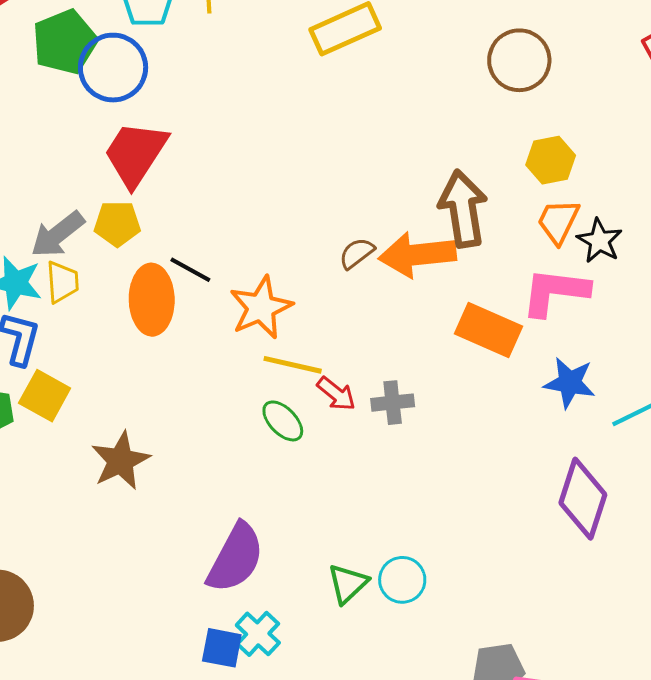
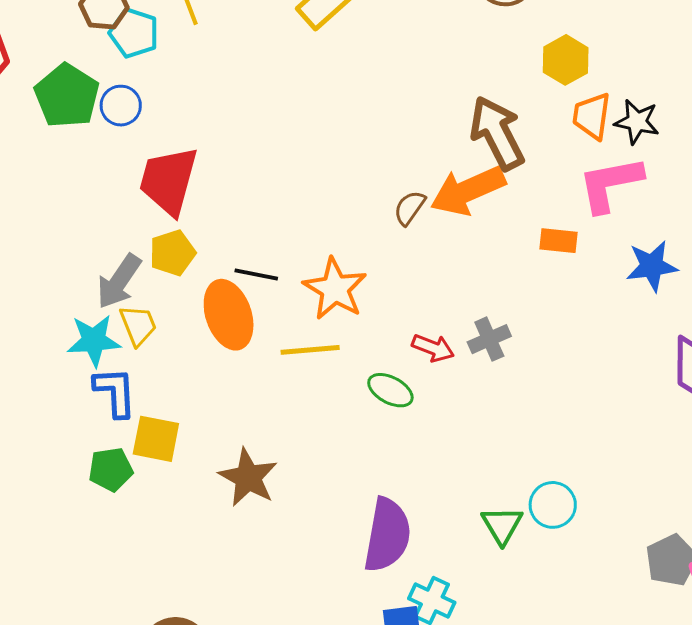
blue circle: (113, 68) -> (121, 106), size x0.6
orange rectangle: (488, 330) -> (558, 241), size x0.6
yellow line: (293, 365) -> (310, 350), moved

